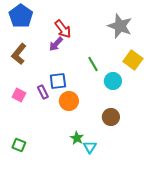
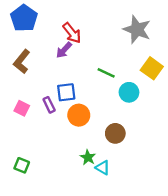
green line: (93, 64) -> (106, 73), turned -35
brown circle: (111, 117) -> (115, 133), moved
cyan triangle: (90, 147) -> (103, 168), turned -32

